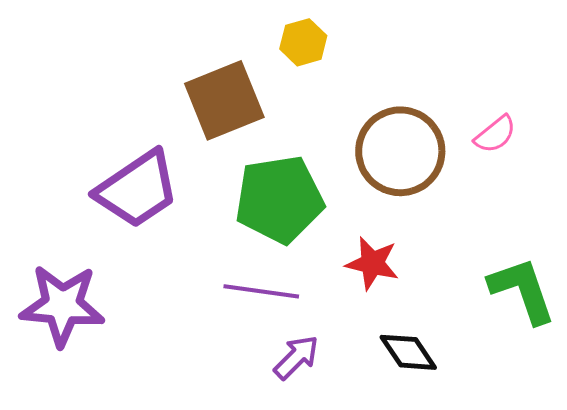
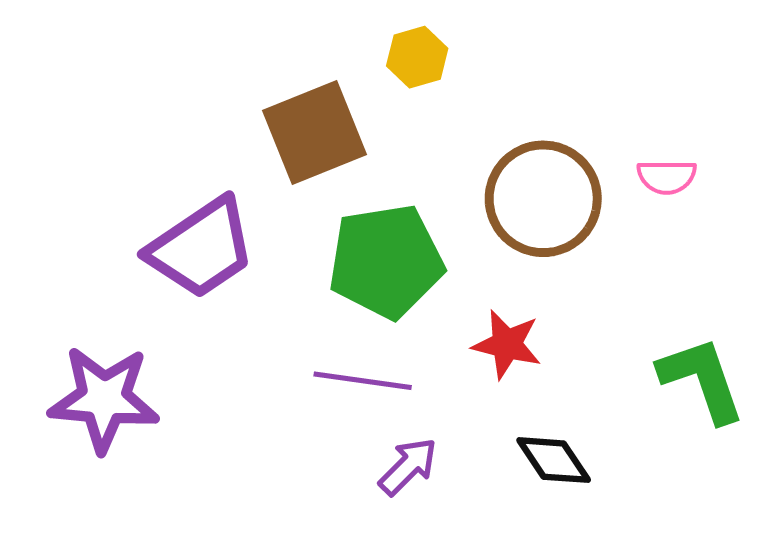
pink semicircle: (495, 134) -> (667, 177), turned 39

